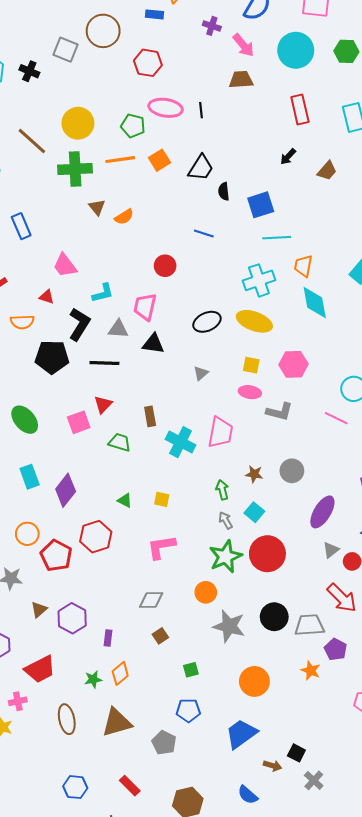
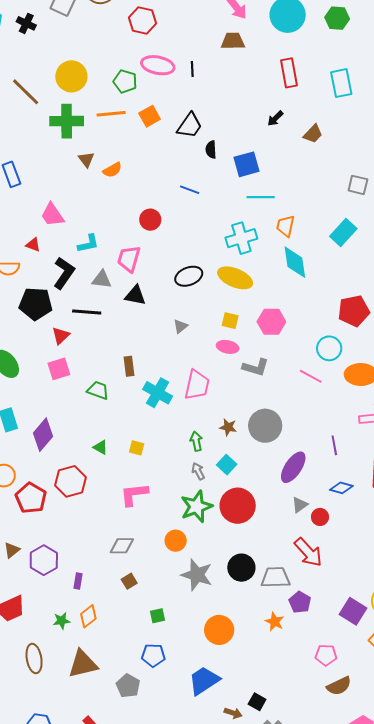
red triangle: (103, 404) -> (61, 336), moved
gray circle: (292, 471) -> (265, 426), size x1.4

